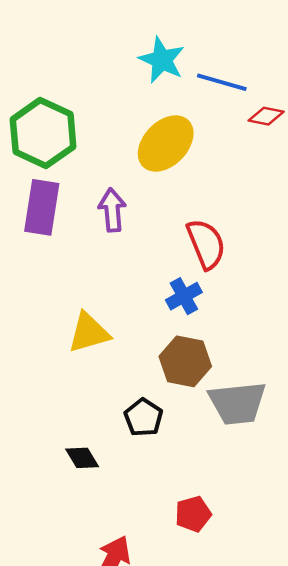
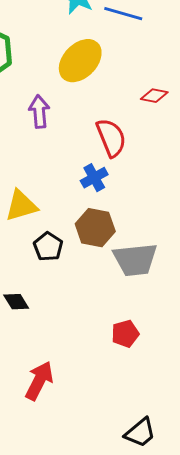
red diamond: (266, 116) -> (154, 96), moved
black pentagon: (143, 417) -> (48, 247), moved
red pentagon: (193, 514) -> (125, 334), moved

